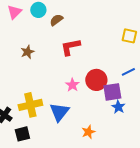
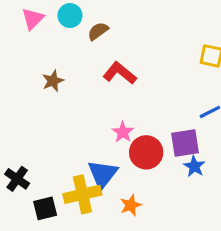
red L-shape: (70, 47) -> (120, 73), turned 50
red circle: (96, 80) -> (146, 152), moved
yellow cross: (30, 105) -> (82, 194), moved
orange star: (88, 132) -> (131, 205), moved

